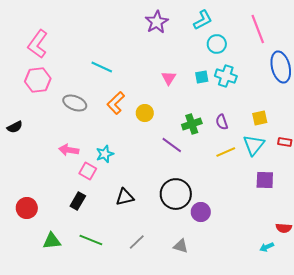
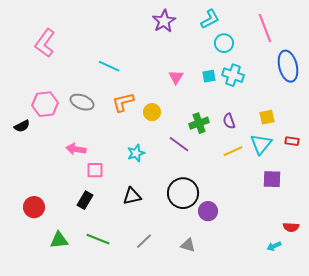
pink hexagon: (38, 80) -> (45, 104), moved
orange L-shape: (116, 103) -> (123, 102), turned 30
cyan star: (105, 154) -> (136, 153), moved
pink square: (88, 171) -> (95, 170), turned -30

